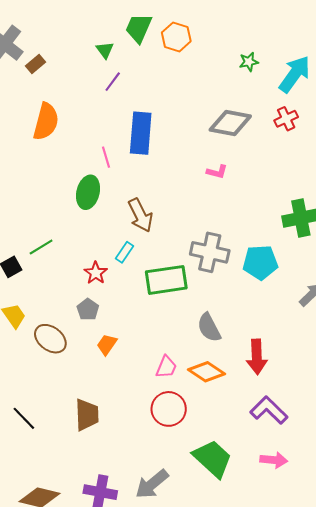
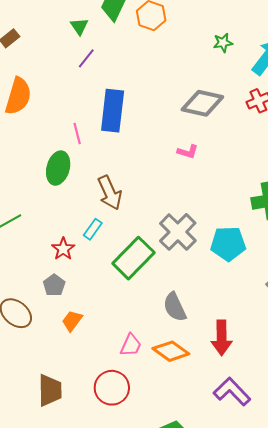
gray cross: (210, 252) -> (178, 232), turned 30
green rectangle: (166, 280) -> (133, 258), turned -39
red circle: (169, 409) -> (112, 388), moved

